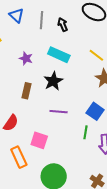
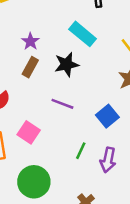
purple star: (26, 58) -> (30, 41), moved
green line: (86, 132) -> (81, 151), moved

